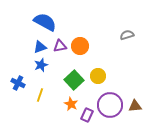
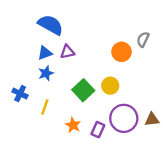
gray semicircle: (127, 35) -> (143, 39), turned -48
orange circle: (80, 46) -> (122, 52), moved
orange star: (71, 104) -> (73, 125), moved

